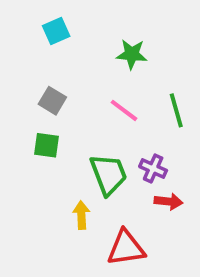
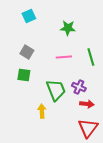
pink line: (124, 110) -> (64, 57), turned -42
red triangle: (126, 248) -> (88, 128), moved, turned -45

